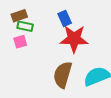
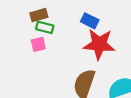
blue rectangle: (65, 18) -> (90, 21), turned -42

